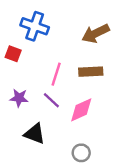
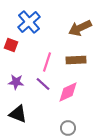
blue cross: (35, 26) -> (29, 22), turned 30
black triangle: (35, 134) -> (18, 114), moved

